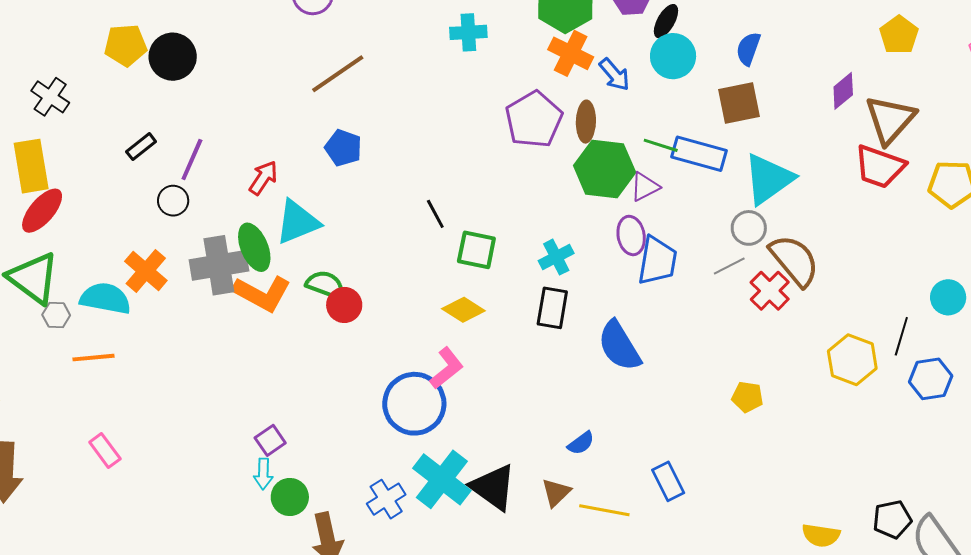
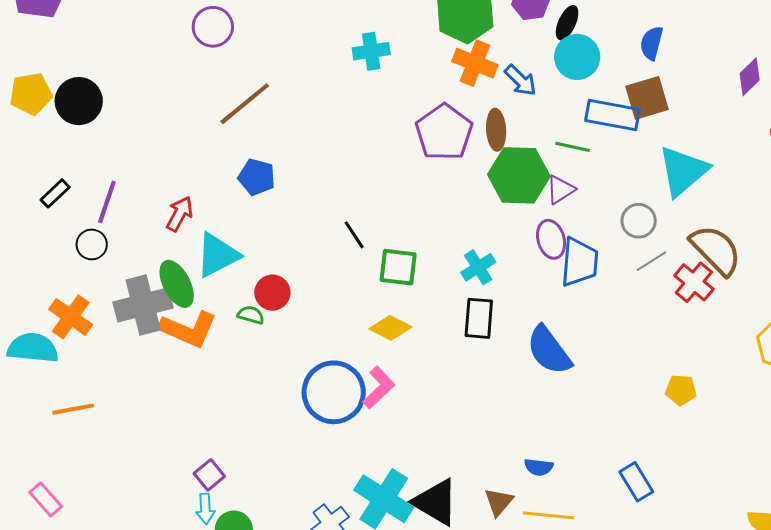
blue rectangle: (699, 154) -> (613, 115), moved
gray circle: (749, 228) -> (639, 221), moved
green semicircle: (325, 285) -> (251, 315), size x0.7
red circle: (344, 305) -> (272, 293), moved
orange line: (94, 358) -> (73, 409), moved
blue circle: (414, 404) -> (334, 392), moved
blue semicircle: (581, 443) -> (539, 467), moved, turned 48
blue rectangle: (668, 481) -> (636, 482), moved

